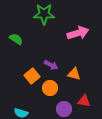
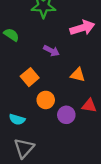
purple arrow: (51, 65) -> (51, 51), moved
orange circle: (50, 88) -> (46, 100), moved

